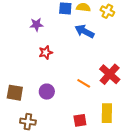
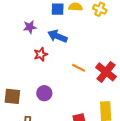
blue arrow: (84, 31) -> (57, 36), moved
orange line: (84, 83) -> (79, 68), moved

